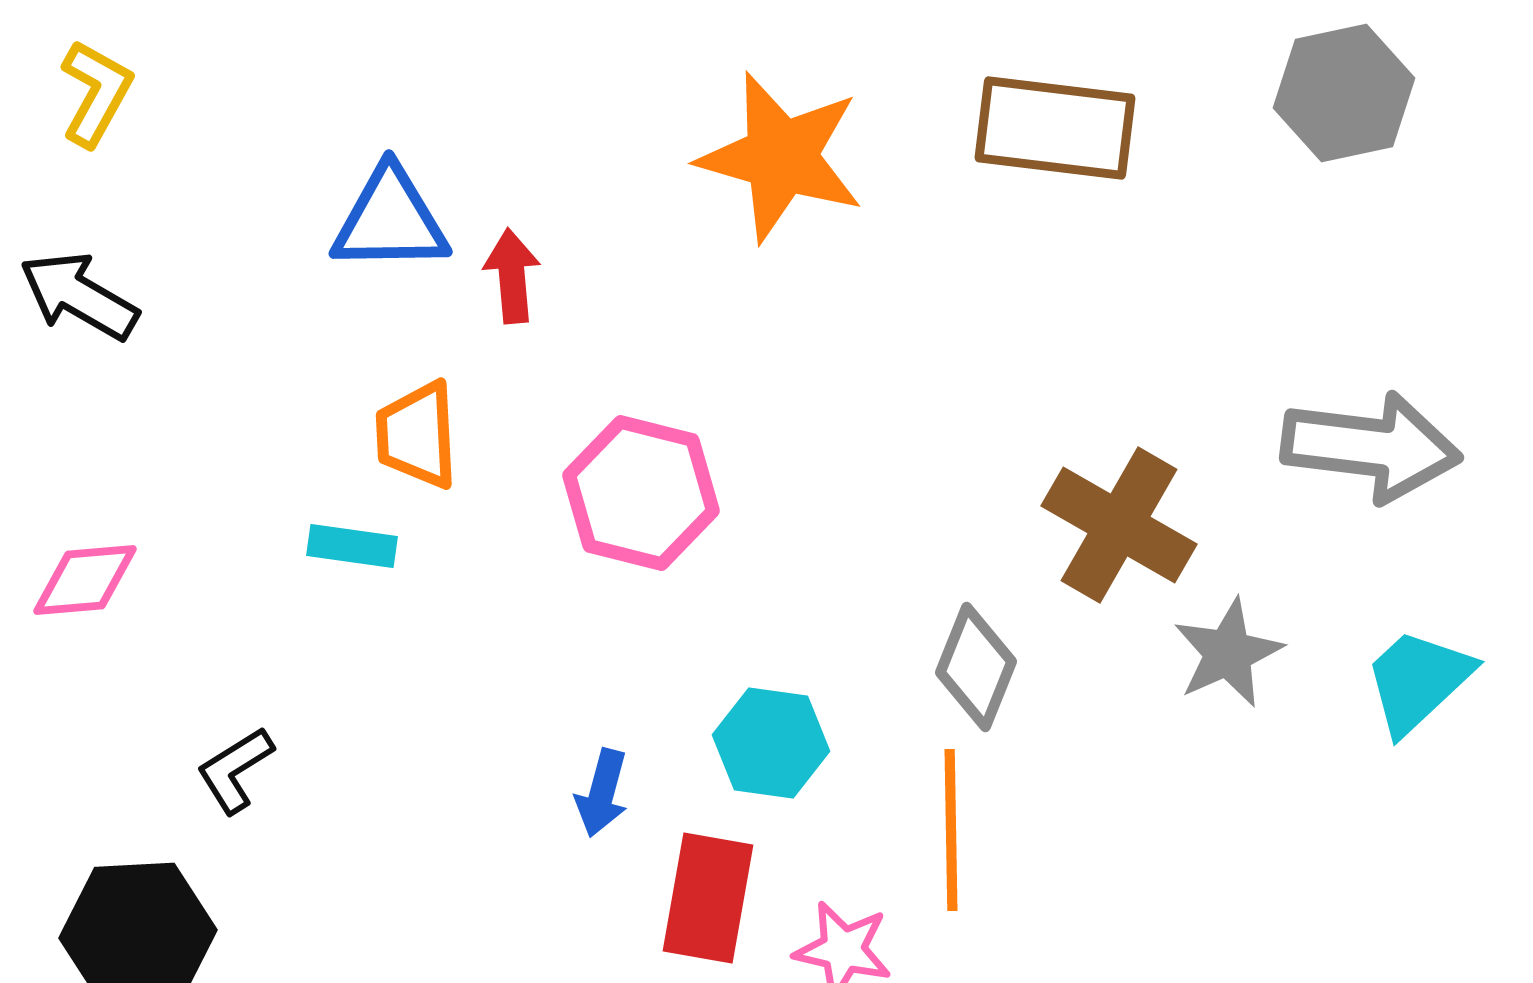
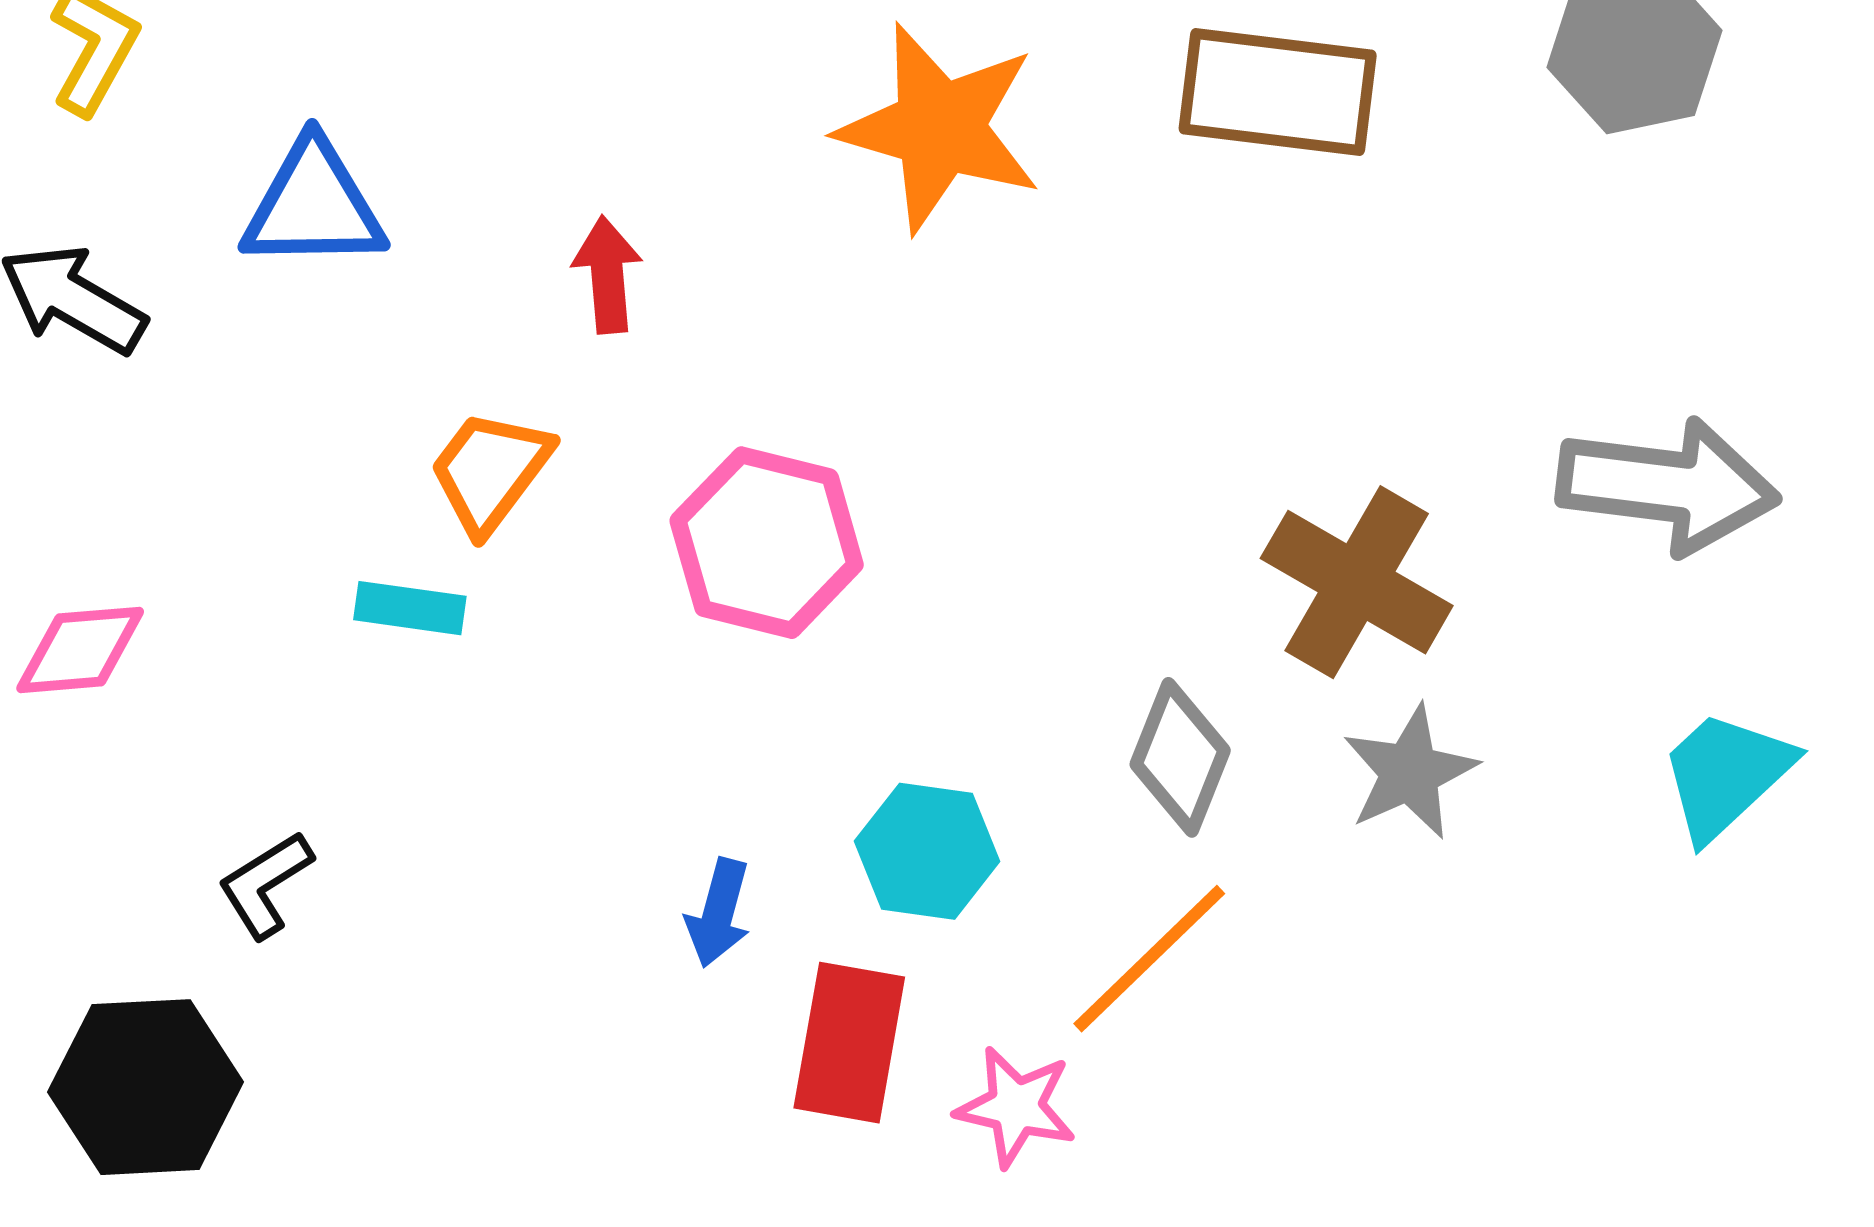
blue triangle: (390, 220) -> (314, 206), moved
orange trapezoid: (417, 435) -> (490, 471), turned 40
gray star: (1228, 653) -> (1410, 772), moved
orange line: (951, 830) -> (1149, 959), turned 47

